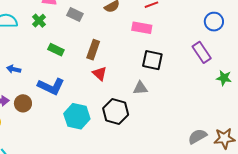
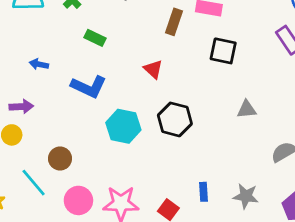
brown rectangle: (93, 50) -> (174, 22), moved
gray triangle: (140, 88) -> (247, 109), moved
brown circle: (23, 103) -> (60, 159), moved

